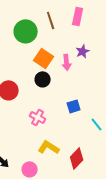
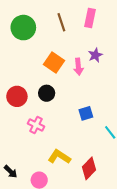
green circle: (26, 31) -> (23, 28), moved
black circle: (43, 79) -> (47, 93), moved
pink cross: (38, 117) -> (36, 125), moved

